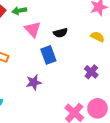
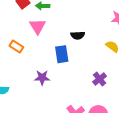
pink triangle: (33, 29) -> (38, 26), moved

